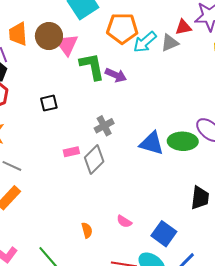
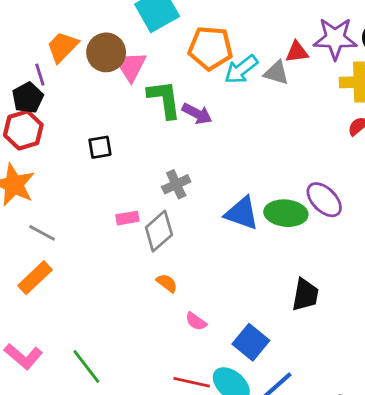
orange trapezoid: (18, 34) -> (62, 47), turned 45
gray triangle: (170, 43) -> (276, 73), turned 36
orange semicircle: (87, 230) -> (167, 283), moved, turned -42

